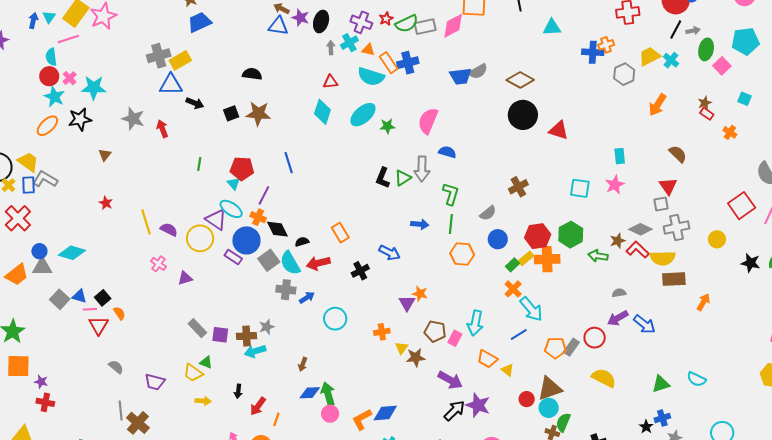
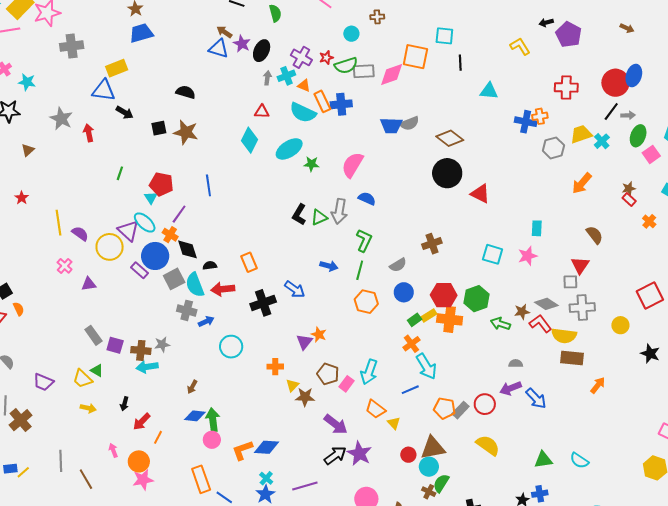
gray cross: (159, 56) -> (72, 46), moved
cyan star: (94, 88) -> (27, 82), size x0.7
black cross: (360, 271) -> (263, 303), size x1.4

